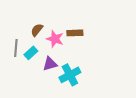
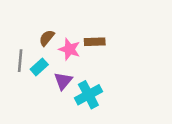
purple triangle: (50, 64) -> (63, 81), turned -35

